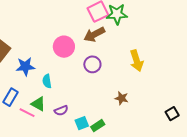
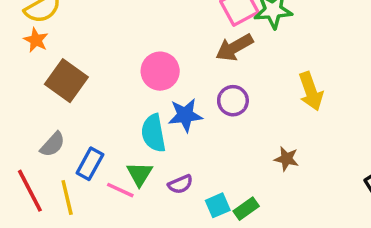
pink circle: (64, 47) -> (160, 71), moved
blue star: (25, 67) -> (185, 115), moved
cyan semicircle: (47, 81) -> (153, 133), size x1.5
green triangle: (38, 104) -> (140, 174), turned 35

